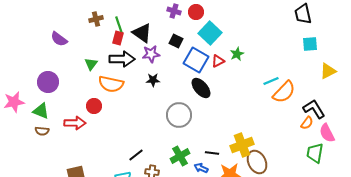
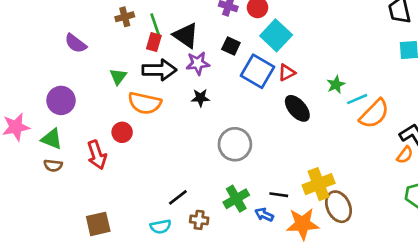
green star: (237, 54) -> (336, 85), moved
black ellipse: (201, 88) -> (297, 108), moved
red arrow: (75, 123) -> (97, 155), turned 70

